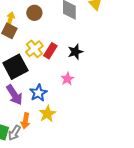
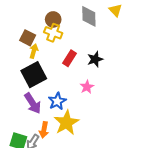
yellow arrow: (10, 19) -> (34, 51), moved
yellow cross: (34, 49) -> (53, 33), moved, turned -30
yellow star: (47, 114) -> (66, 123), size x1.4

